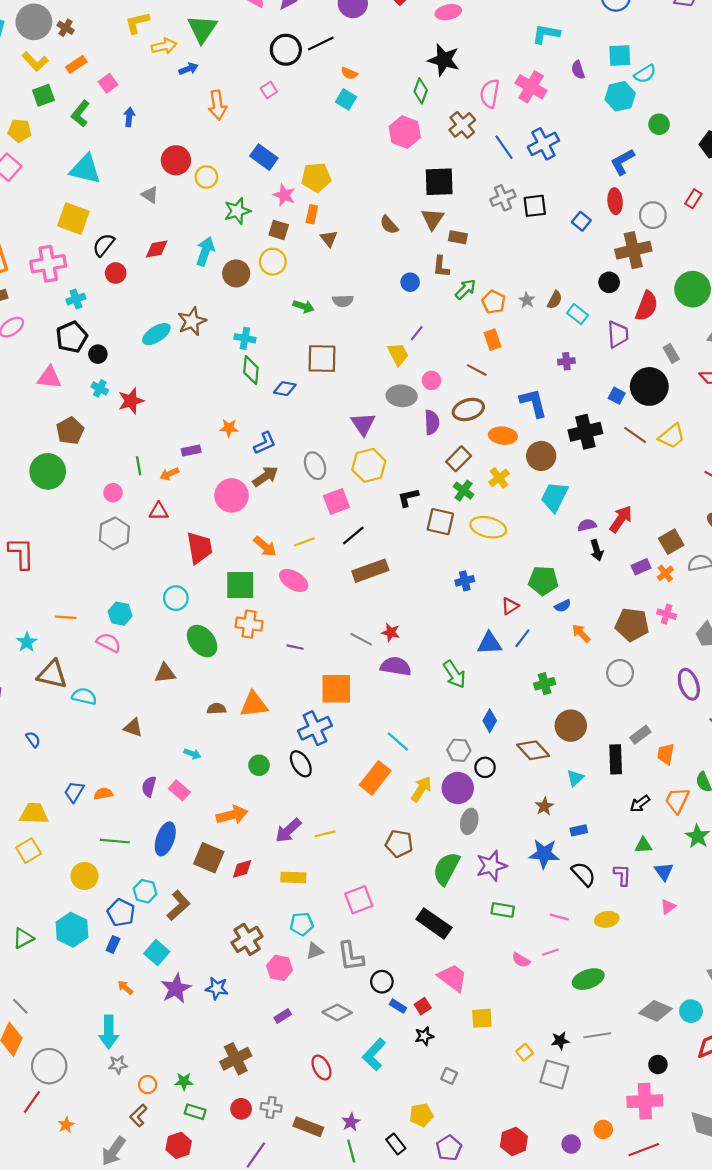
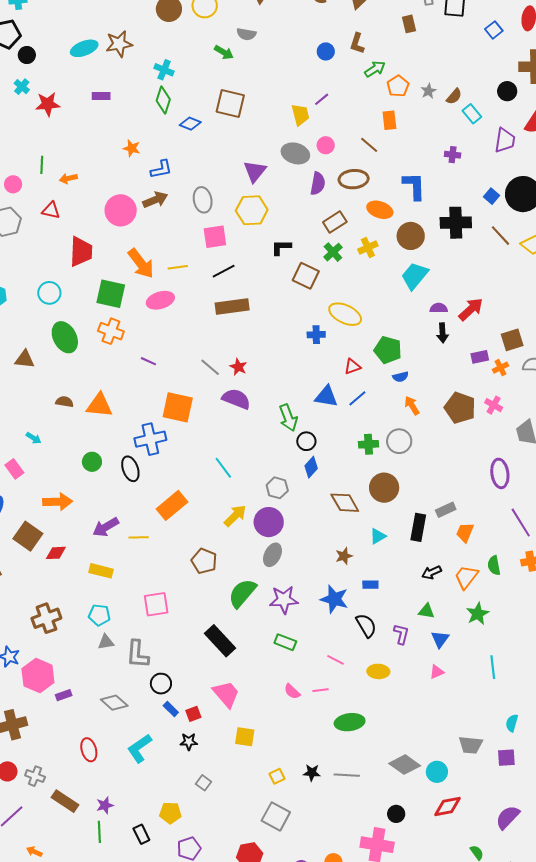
brown rectangle: (458, 237) -> (409, 24), moved, turned 54
gray semicircle: (343, 301) -> (246, 34), moved
purple rectangle: (191, 450) -> (101, 96), moved
yellow ellipse: (488, 527) -> (345, 314), moved
orange arrow: (265, 546) -> (141, 263), size x1.4
pink ellipse: (294, 580) -> (160, 300), turned -60
gray circle: (620, 673) -> (399, 441), moved
black circle: (485, 767) -> (306, 441), moved
orange rectangle: (375, 778) -> (172, 505), moved
pink hexagon: (280, 968) -> (38, 676), moved, size x1.4
gray square: (554, 1074) -> (276, 816), moved

